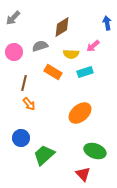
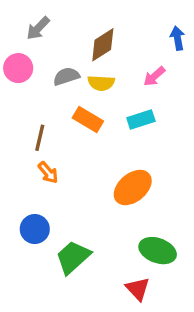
gray arrow: (13, 18) -> (38, 28), moved
pink circle: (14, 52) -> (18, 68), moved
yellow semicircle: (71, 54) -> (101, 83), moved

